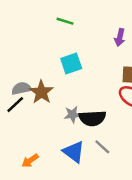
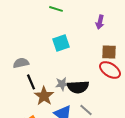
brown star: (41, 92) -> (44, 96), moved
black line: (15, 105) -> (31, 82), moved, turned -70

